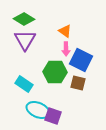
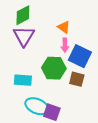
green diamond: (24, 19) -> (23, 15), turned -60
cyan rectangle: (24, 84) -> (23, 80), turned -30

